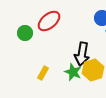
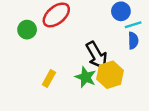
black arrow: (82, 54) -> (97, 55), turned -40

